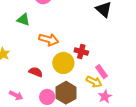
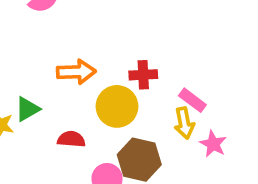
green triangle: (23, 20) -> (27, 109), moved, turned -32
yellow arrow: (94, 82) -> (184, 123), turned 70

